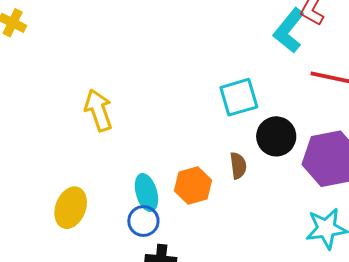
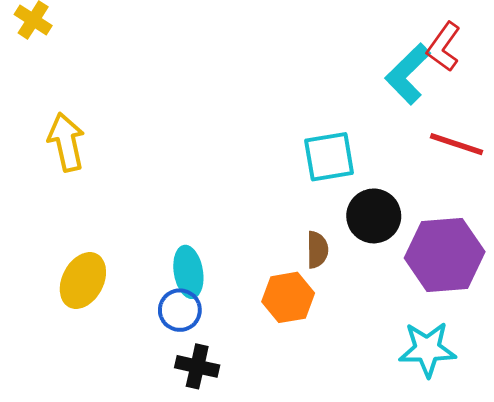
yellow arrow: (98, 110) -> (66, 142), moved
orange hexagon: (193, 186) -> (288, 297), moved

